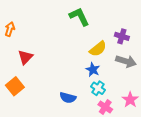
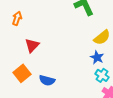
blue semicircle: (68, 98) -> (47, 80), moved

